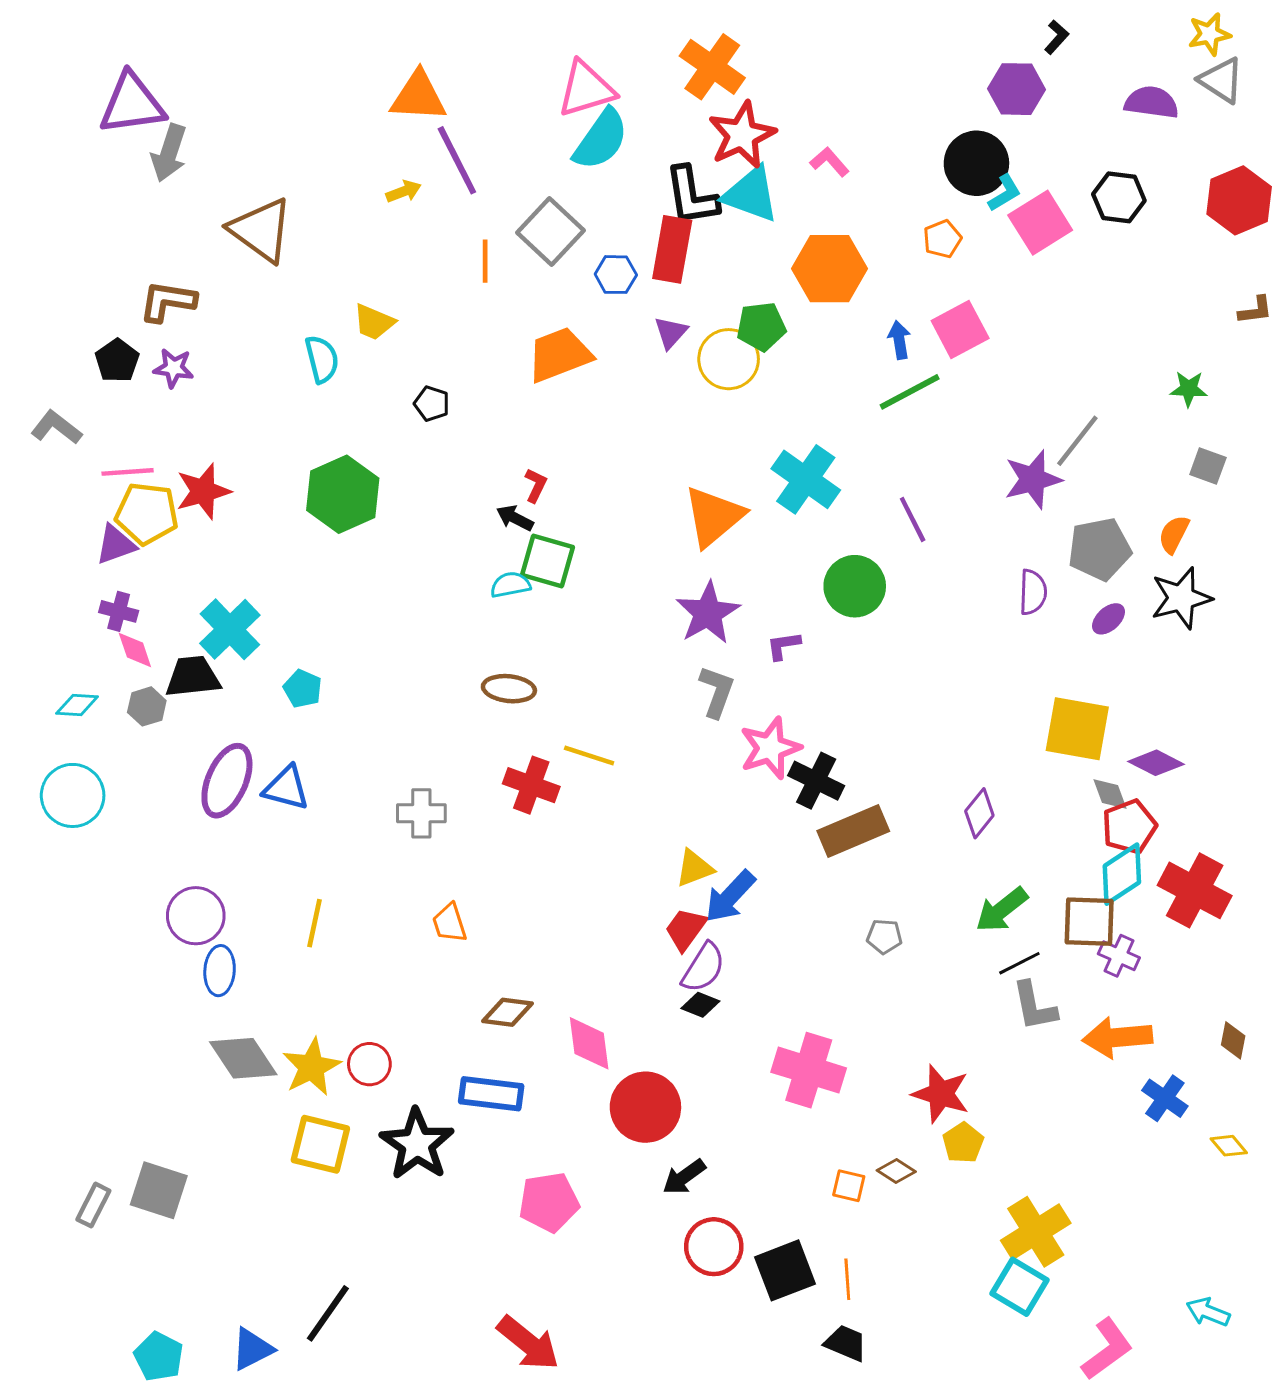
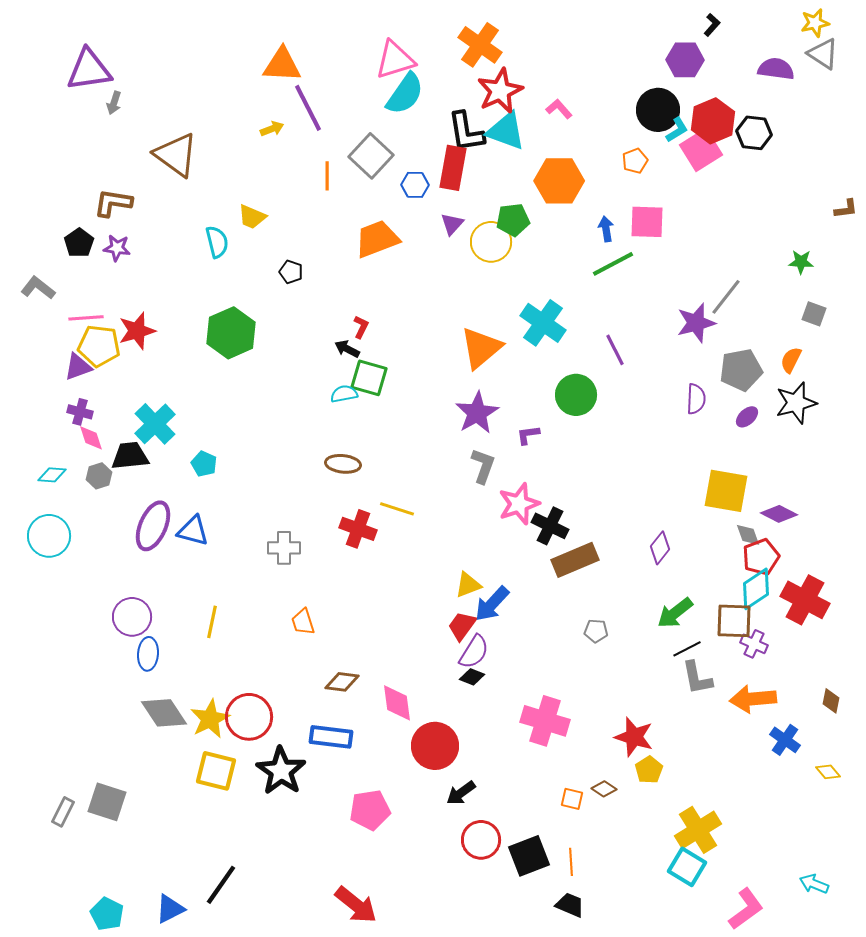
gray arrow: (169, 153) -> (114, 103), size x0.6
red hexagon: (1239, 200) -> (713, 121), moved
pink square: (960, 329) -> (647, 222), turned 30
red circle: (369, 1064) -> (249, 717), size x1.6

